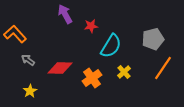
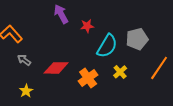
gray pentagon: (153, 39) -> (137, 39), moved

